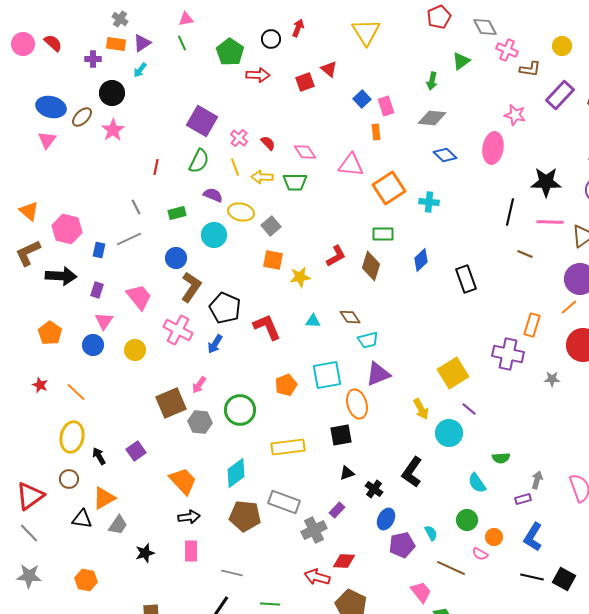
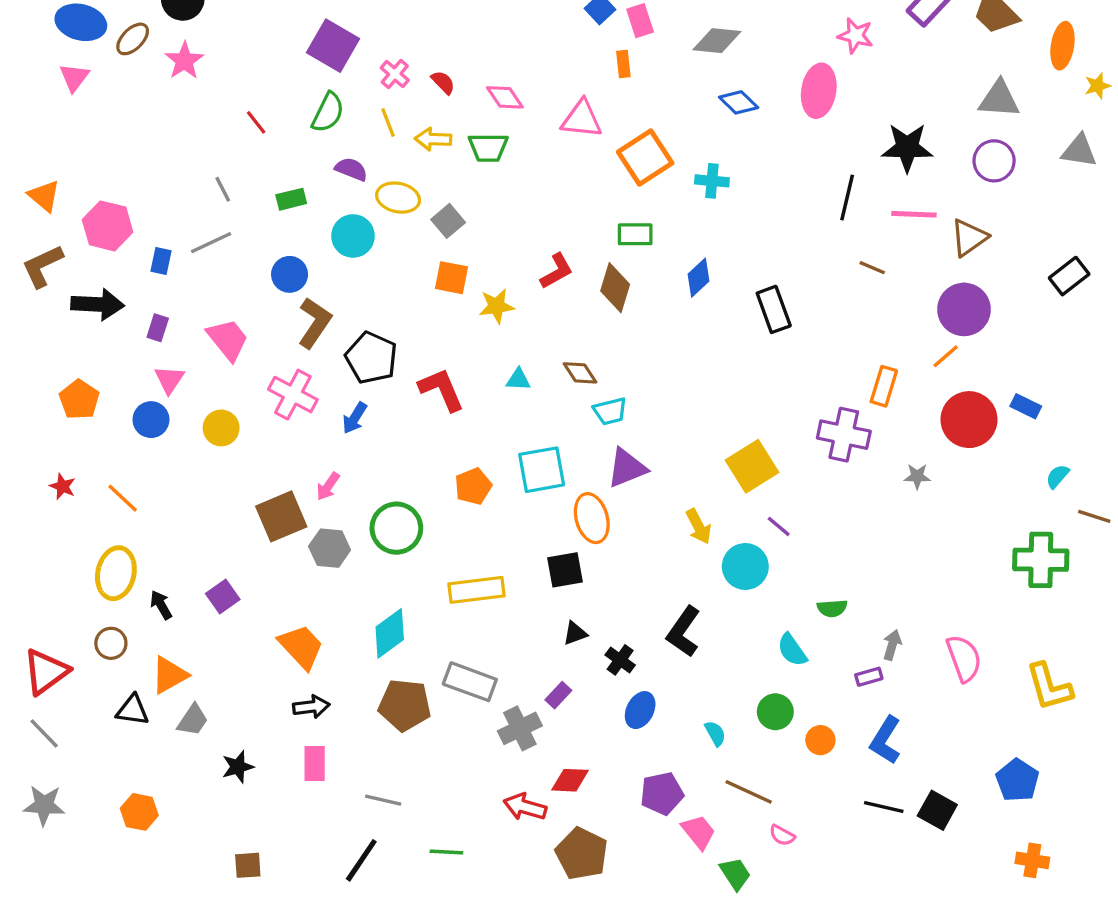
red line: (156, 167) -> (256, 122), turned -49
purple pentagon: (402, 545) -> (662, 794), moved
pink semicircle: (480, 554) -> (782, 835), moved

